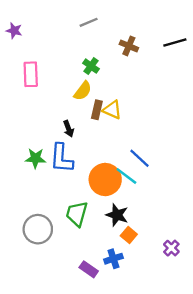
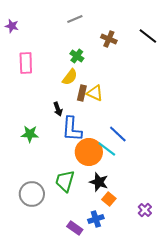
black line: (175, 42) -> (148, 36), turned 54
blue L-shape: (61, 158) -> (72, 129), moved

